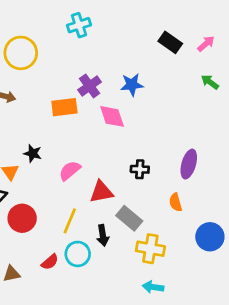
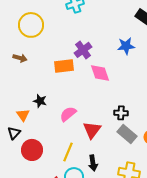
blue star: (132, 85) -> (126, 46), moved
red triangle: (101, 192) -> (92, 130), turned -42
gray rectangle: (129, 218) -> (127, 134), moved

